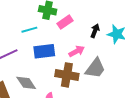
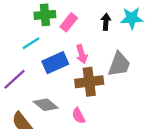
pink arrow: (77, 51) -> (82, 54), moved, turned 119

